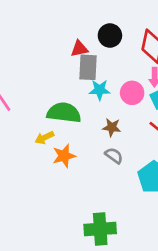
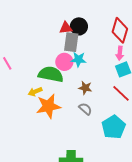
black circle: (110, 36) -> (79, 26), moved
pink circle: (132, 93) -> (64, 62), moved
orange star: (64, 156) -> (48, 106), size x1.4

